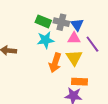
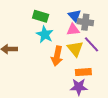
gray cross: (61, 22) -> (85, 22), moved
cyan star: (45, 40) -> (45, 34), turned -30
purple line: (92, 44) -> (91, 44), moved

